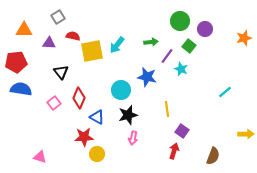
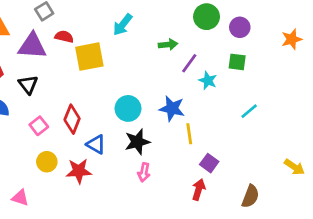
purple triangle: (49, 43) -> (32, 46), size x1.6
cyan arrow: (117, 45) -> (123, 25), moved
green square: (189, 46) -> (237, 62), moved, turned -32
black triangle: (61, 72) -> (28, 85), moved
blue star: (147, 77) -> (172, 108), moved
cyan line: (225, 92) -> (249, 111), moved
yellow arrow: (246, 134) -> (294, 167), turned 35
yellow circle: (97, 154) -> (47, 162), moved

